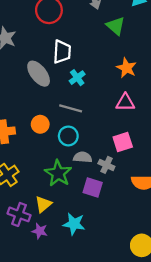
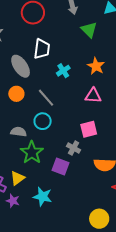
cyan cross: (77, 78) -> (63, 71), moved
gray line: (71, 108) -> (46, 98), turned 30
orange circle: (40, 124) -> (16, 94), moved
gray semicircle: (83, 157) -> (19, 132), moved

